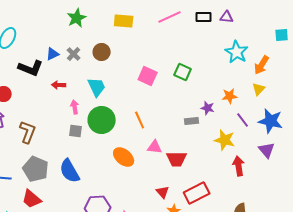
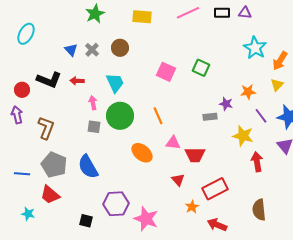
blue triangle: (53, 54) -> (71, 50), turned -48
black L-shape: (31, 68) -> (49, 80), moved
red triangle: (163, 192) -> (178, 180), moved

